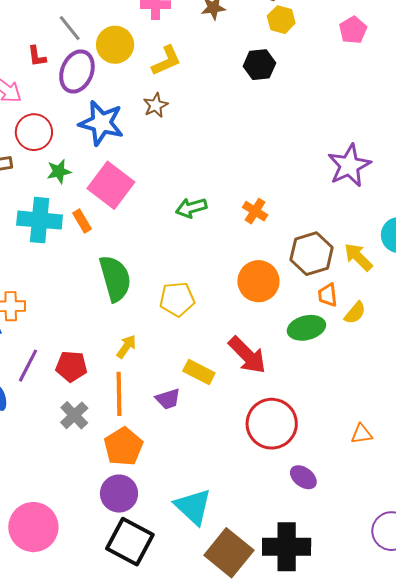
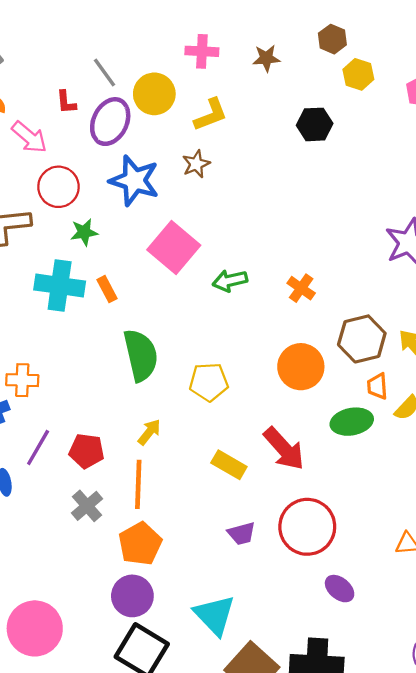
yellow hexagon: (281, 20) -> (358, 74), moved
pink square: (111, 185) -> (174, 247), moved
purple trapezoid: (168, 399) -> (242, 534), moved

